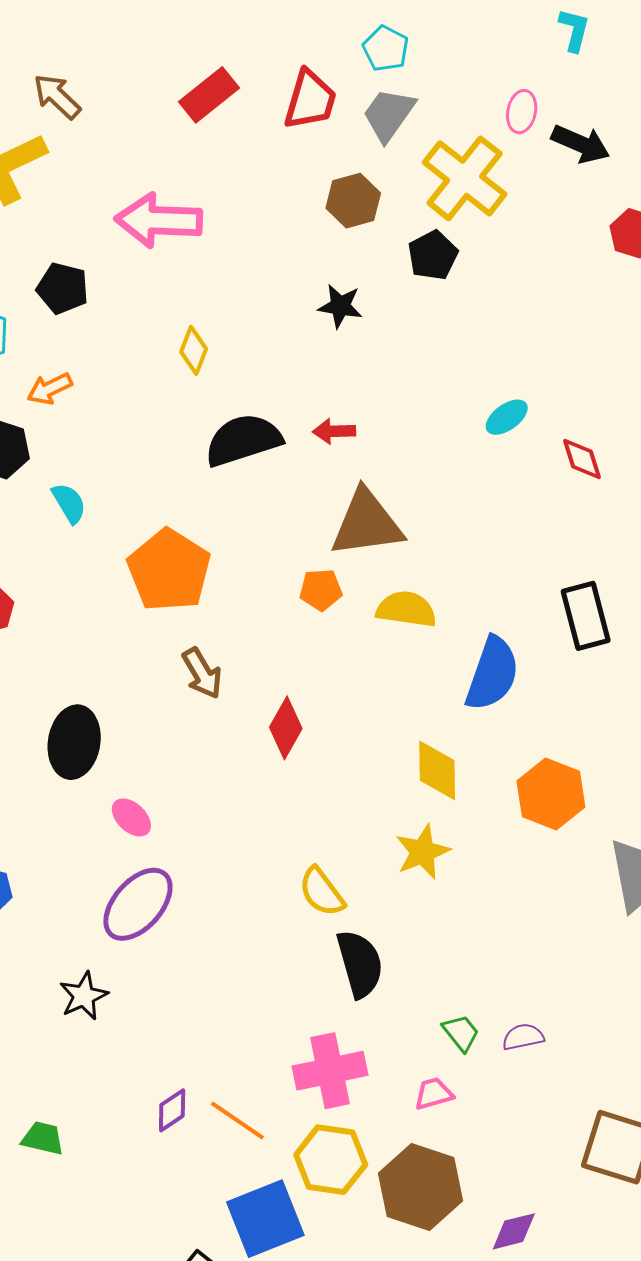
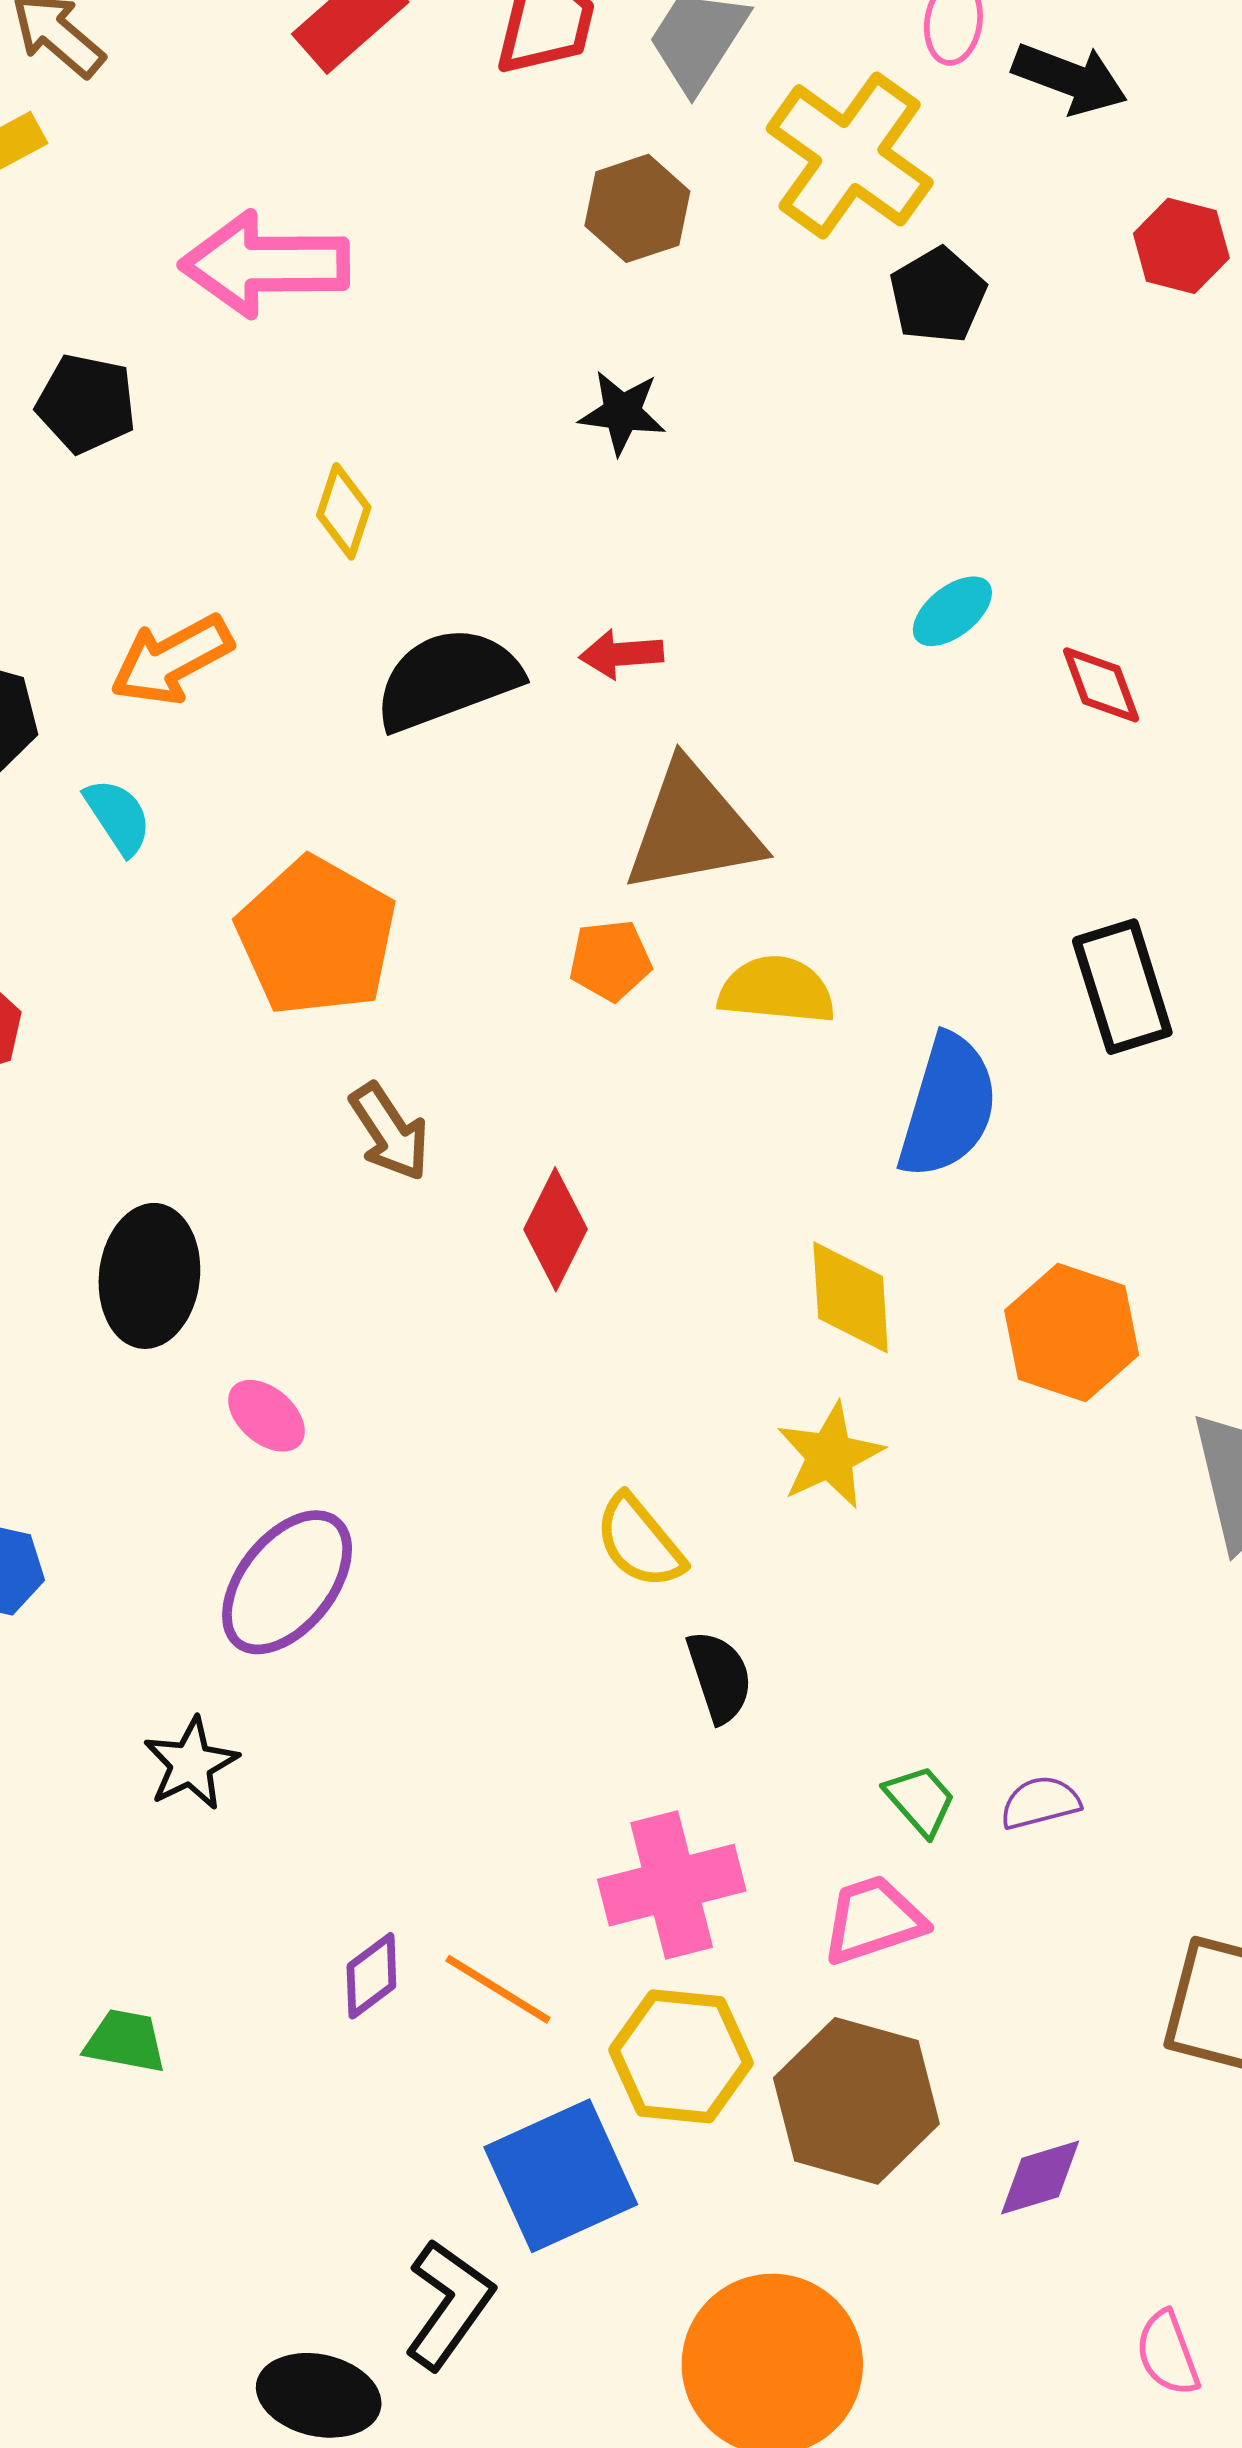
black pentagon: (433, 255) -> (938, 295), moved
orange arrow: (50, 389) -> (172, 660), moved, size x1.4
black semicircle: (360, 964) -> (719, 1677), size x0.7
pink trapezoid: (434, 1094) -> (873, 1920), size x1.4

